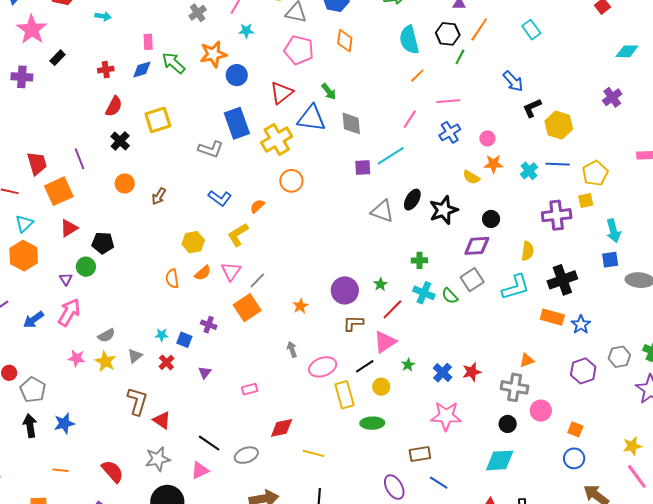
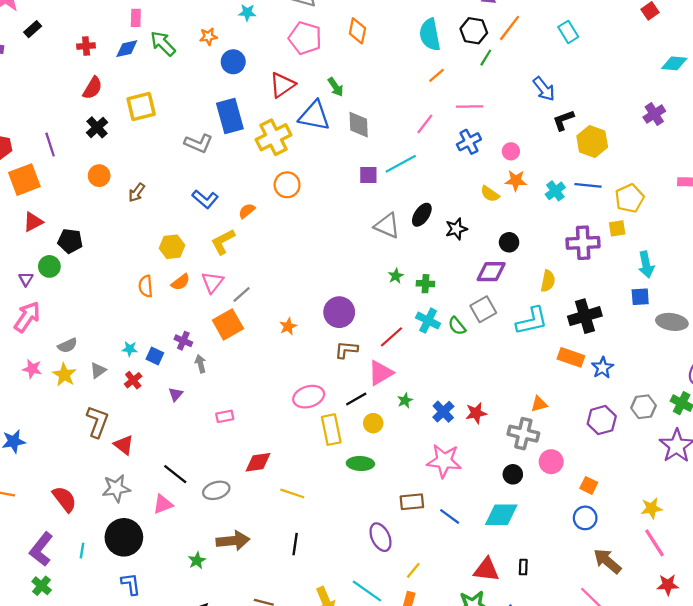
orange star: (213, 54) -> (208, 36), size x0.6
black star: (444, 210) -> (456, 229), size x0.7
green star: (380, 284) -> (396, 276), moved
gray arrow: (292, 349) -> (201, 364), moved
blue line: (439, 483) -> (450, 516), moved

